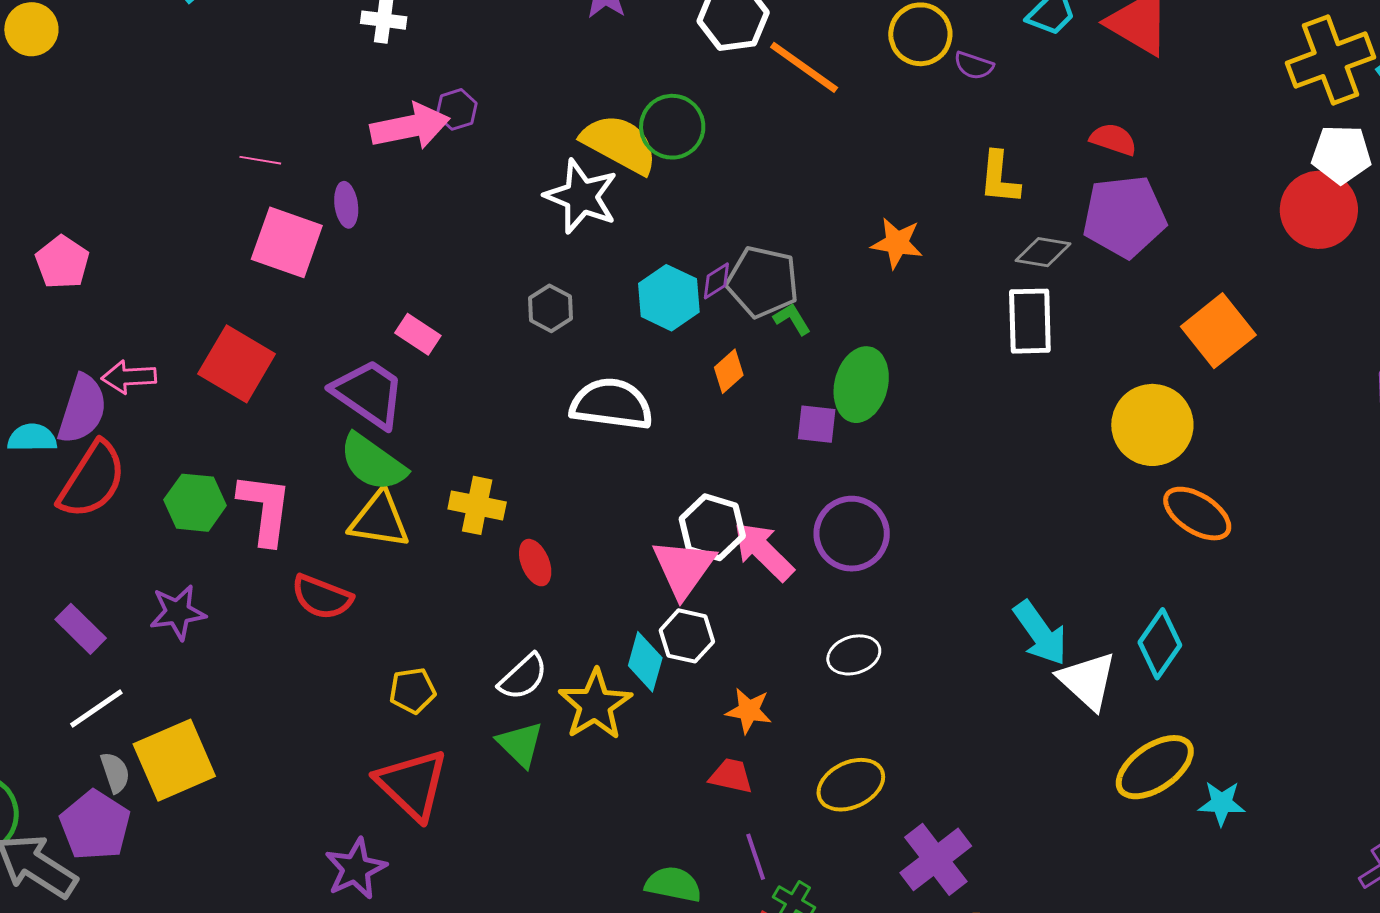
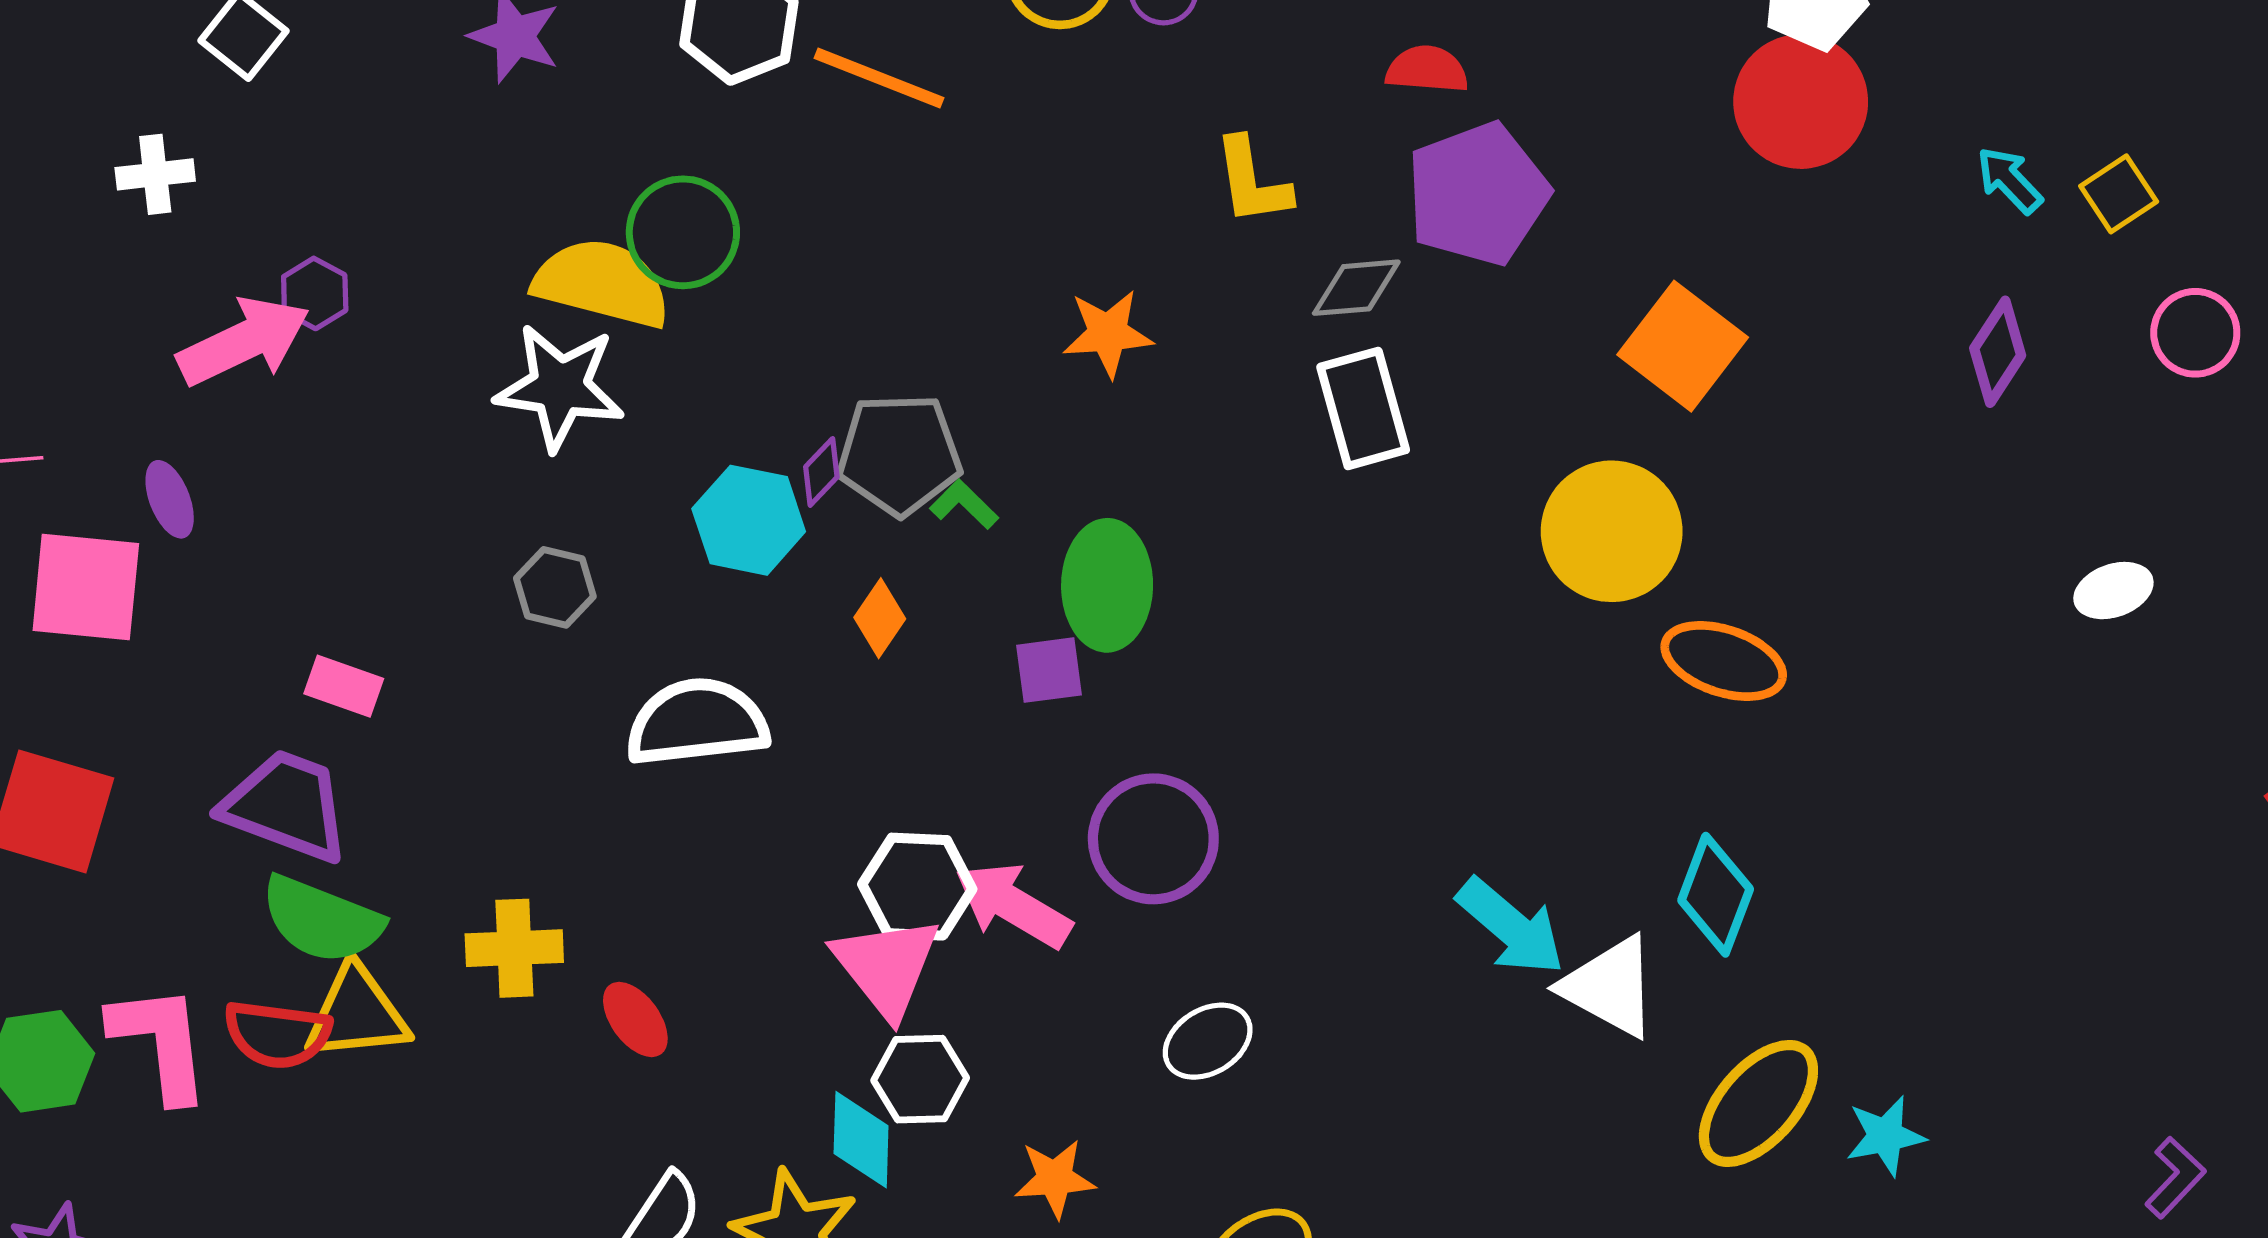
red semicircle: (322, 597) -> (277, 1034), moved

